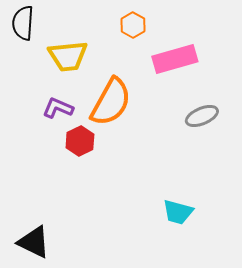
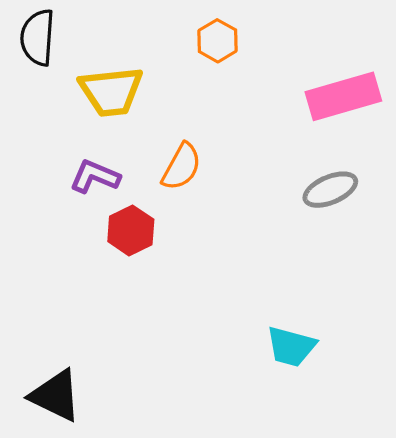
pink rectangle: (175, 59) -> (343, 96), moved
orange semicircle: (111, 102) -> (182, 167), size x0.6

